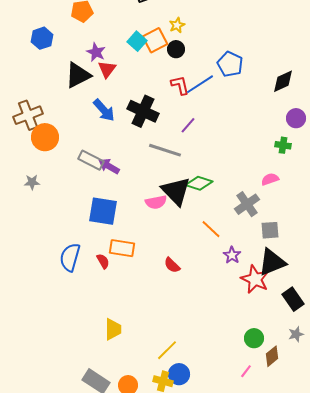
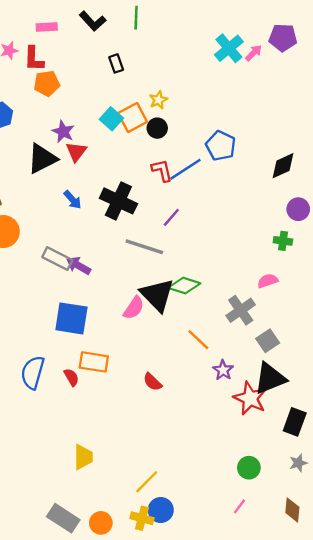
blue arrow: (104, 110) -> (73, 200), size x0.7
pink semicircle: (156, 202) -> (134, 308), turned -45
gray square: (270, 230) -> (268, 341), turned -30
black rectangle: (293, 299) -> (295, 422), turned 55
brown diamond: (272, 356) -> (292, 510), moved, turned -45

